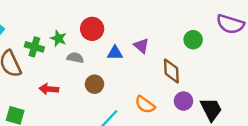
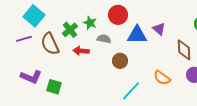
green cross: (34, 47) -> (70, 30), turned 35
blue triangle: (115, 53) -> (137, 35), size x1.5
red arrow: (49, 89) -> (81, 51), moved

